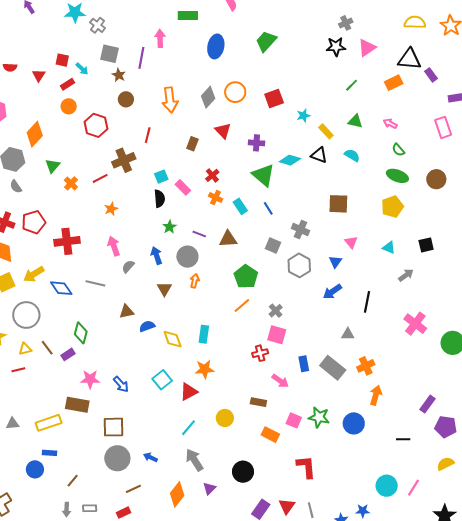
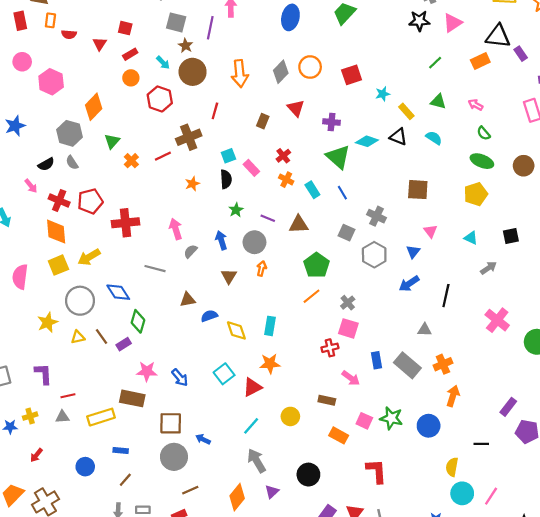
cyan arrow: (82, 69) -> (163, 63), moved
brown circle: (126, 99) -> (193, 72), size x1.6
orange star: (111, 209) -> (192, 184), moved
blue diamond: (61, 288) -> (118, 292), moved
red line: (18, 370) -> (68, 396), moved
blue rectangle: (50, 453) -> (121, 450), moved
blue arrow: (150, 457) -> (203, 439), moved
yellow semicircle: (445, 464) -> (452, 467), moved, turned -54

